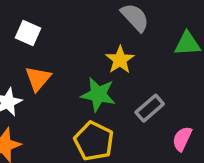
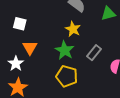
green star: (98, 95) -> (65, 50), turned 30

